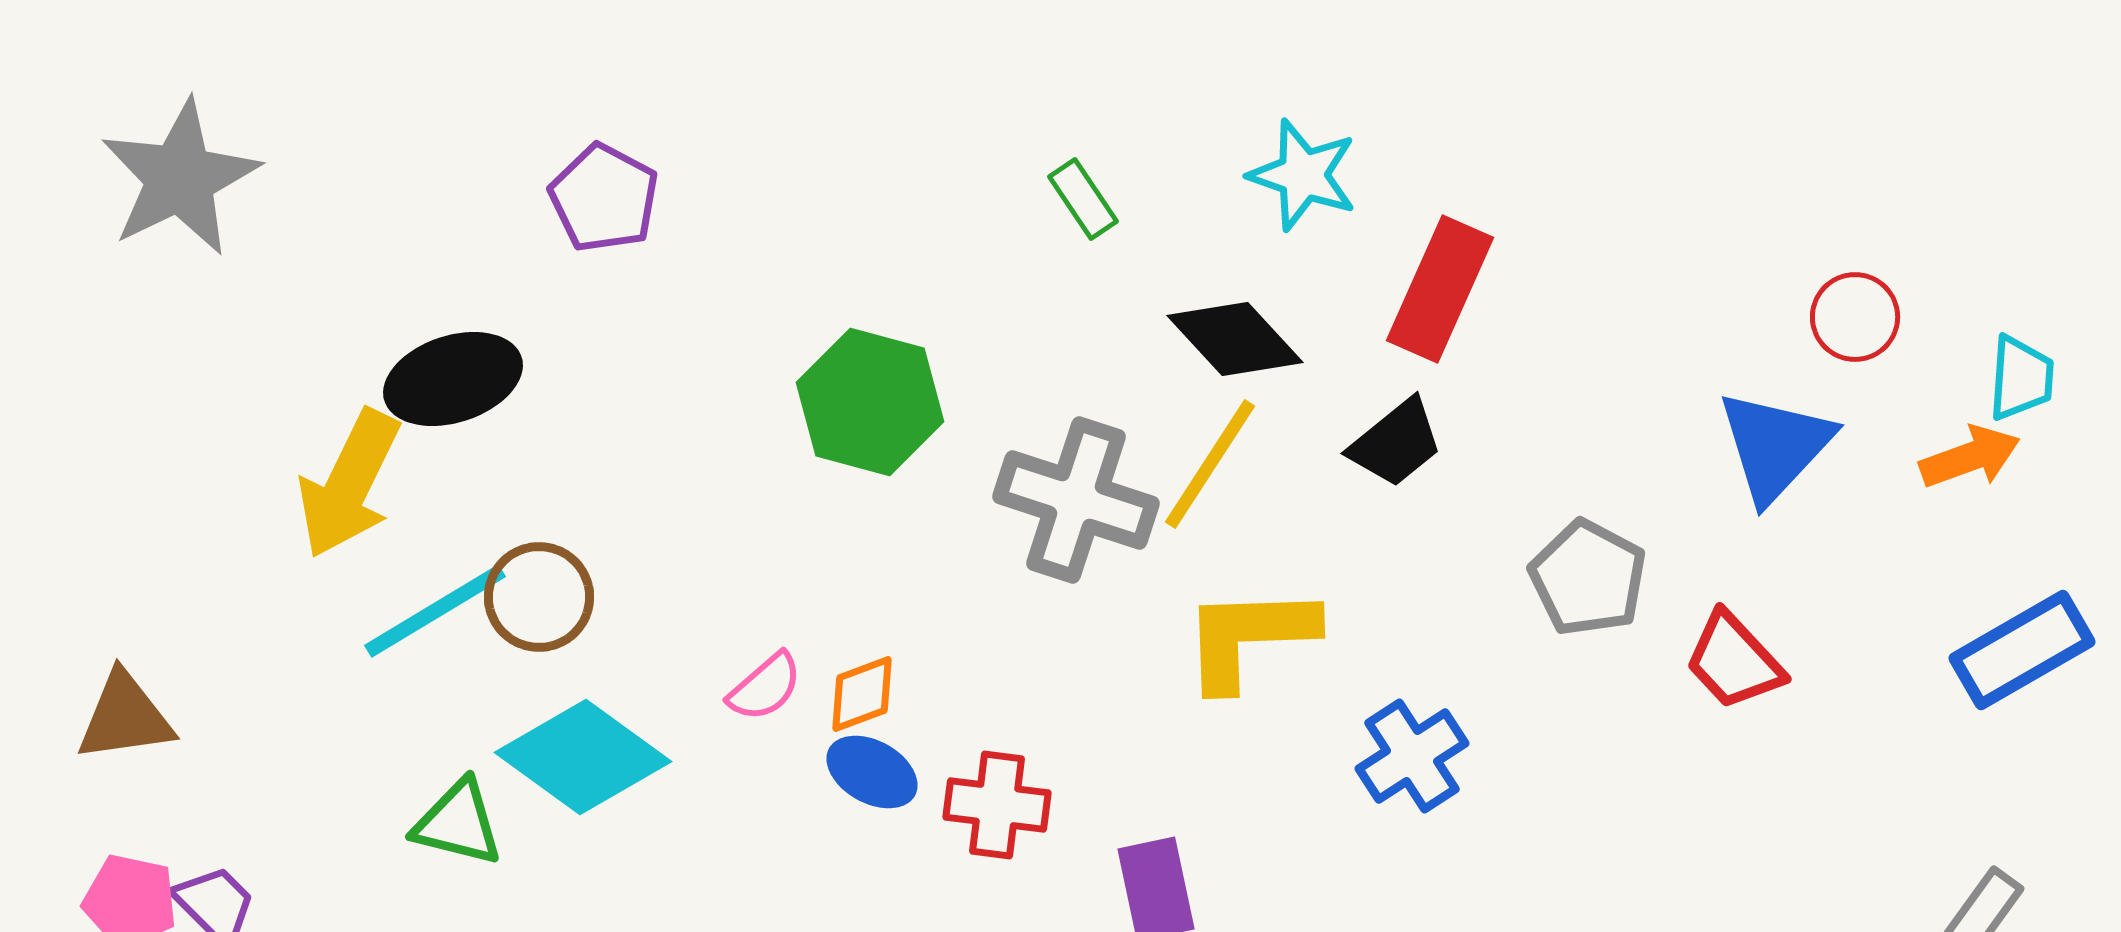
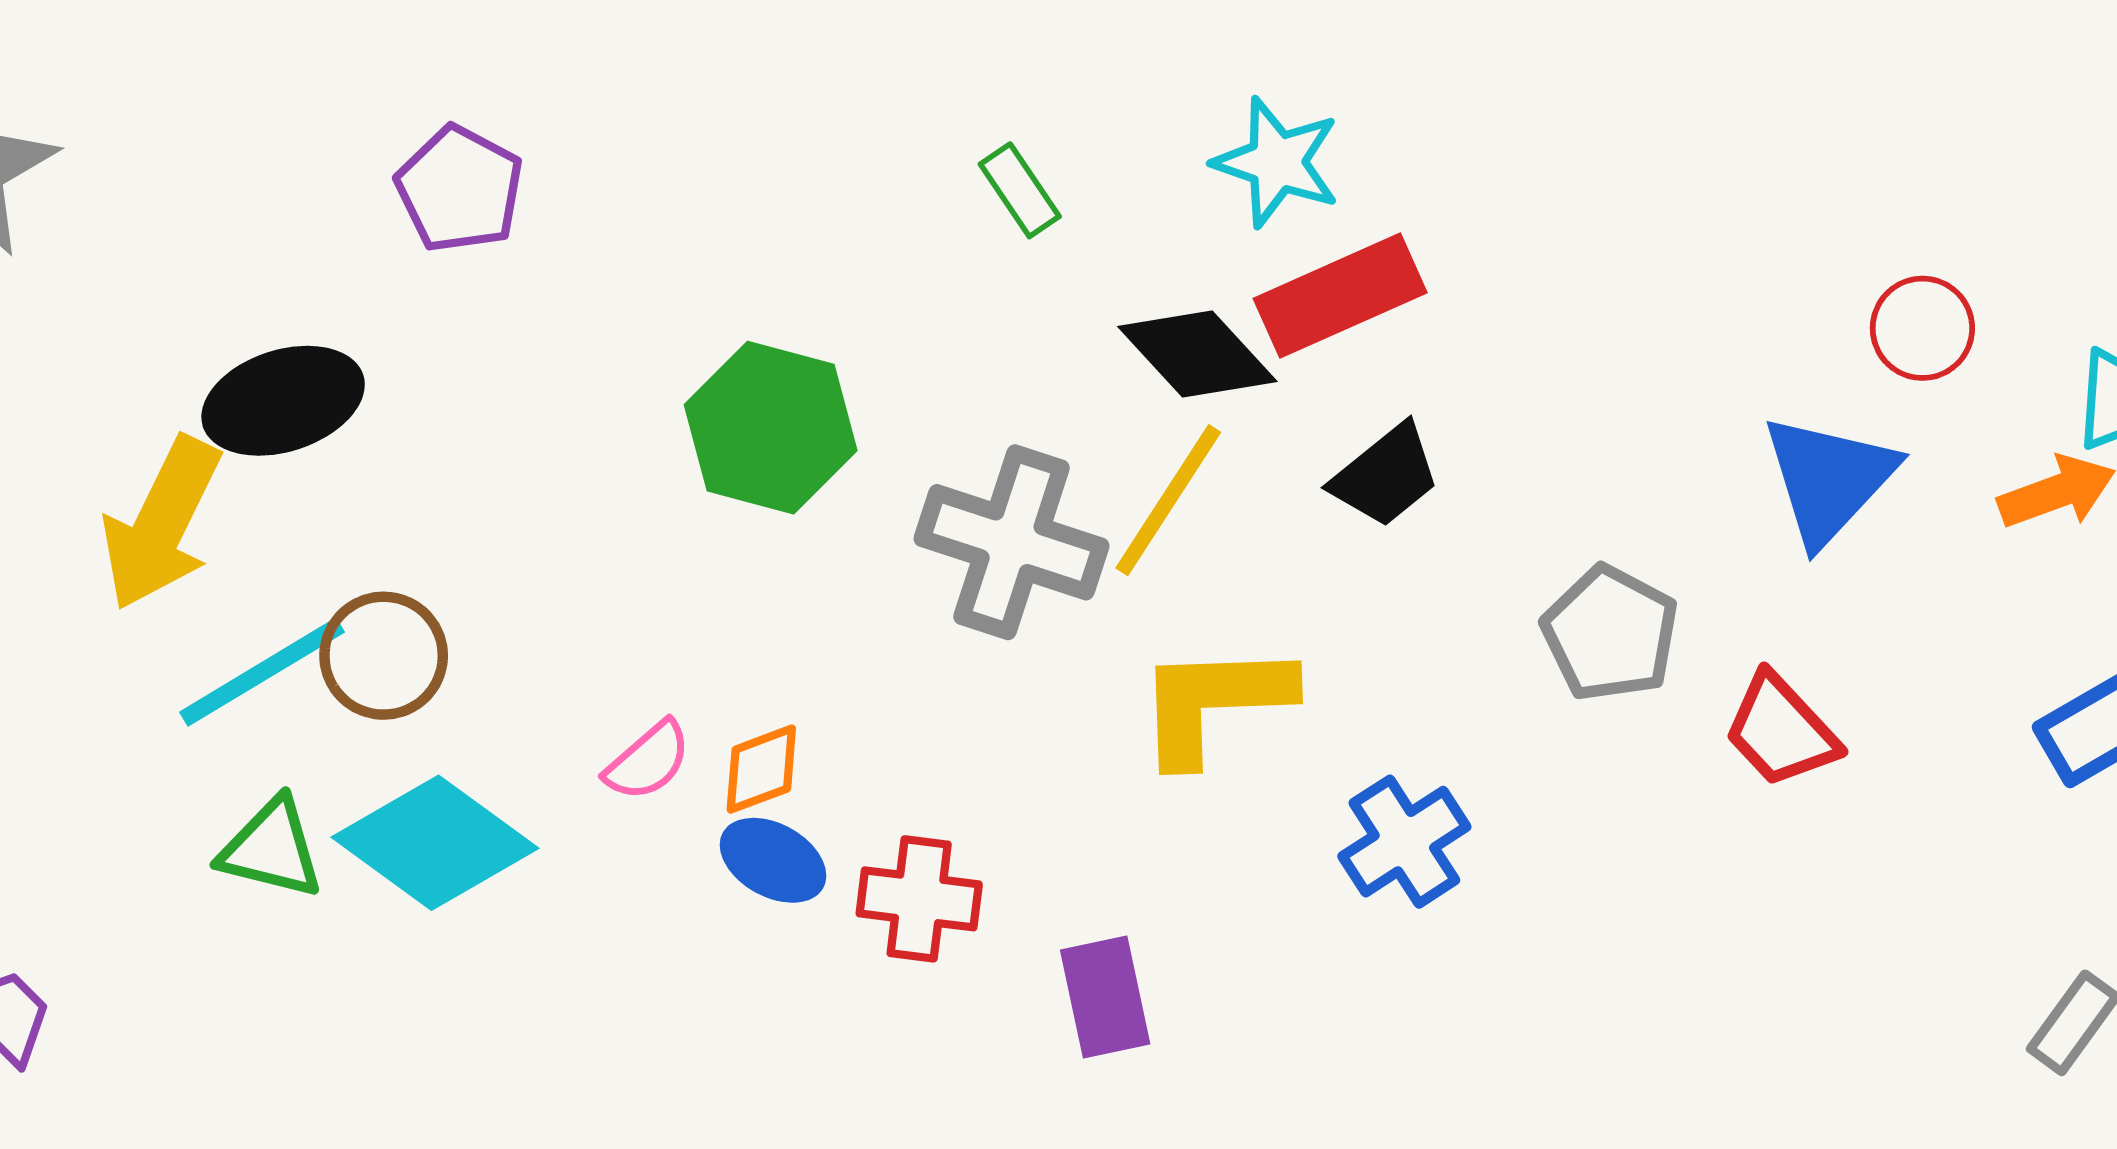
red rectangle: (1440, 289) -> (1340, 296), moved, turned 42
green triangle: (458, 823) -> (271, 849), moved

